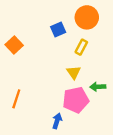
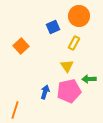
orange square: (14, 45) -> (21, 46), moved
orange line: (16, 99) -> (15, 110), moved
blue arrow: (57, 121) -> (45, 92), moved

